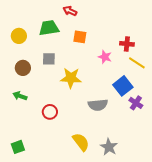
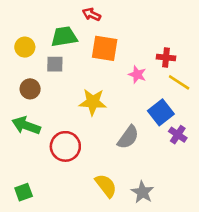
orange square: (80, 37) -> (105, 48), size x1.5
gray square: (49, 59) -> (55, 64), moved
green arrow: (20, 96) -> (26, 125), size x1.5
gray semicircle: (98, 105) -> (128, 137), turned -48
red circle: (50, 112) -> (65, 146), size x1.5

